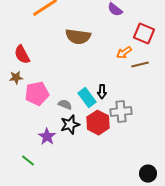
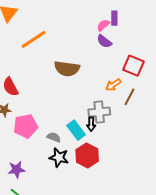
brown line: (140, 65) -> (129, 97), turned -48
gray cross: (121, 112) -> (99, 112), moved
black star: (70, 125) -> (59, 157), turned 30
purple star: (47, 137) -> (16, 170), moved, turned 30

